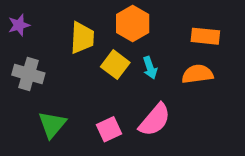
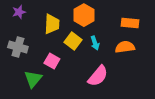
purple star: (19, 25) -> (19, 12), moved
pink square: (109, 129) -> (52, 61), moved, turned -35

